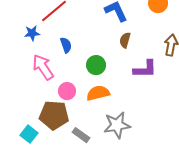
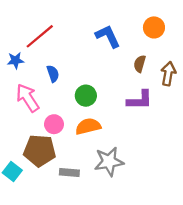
brown semicircle: (125, 40) -> (140, 64), moved
gray rectangle: (81, 135) -> (69, 173), turned -30

